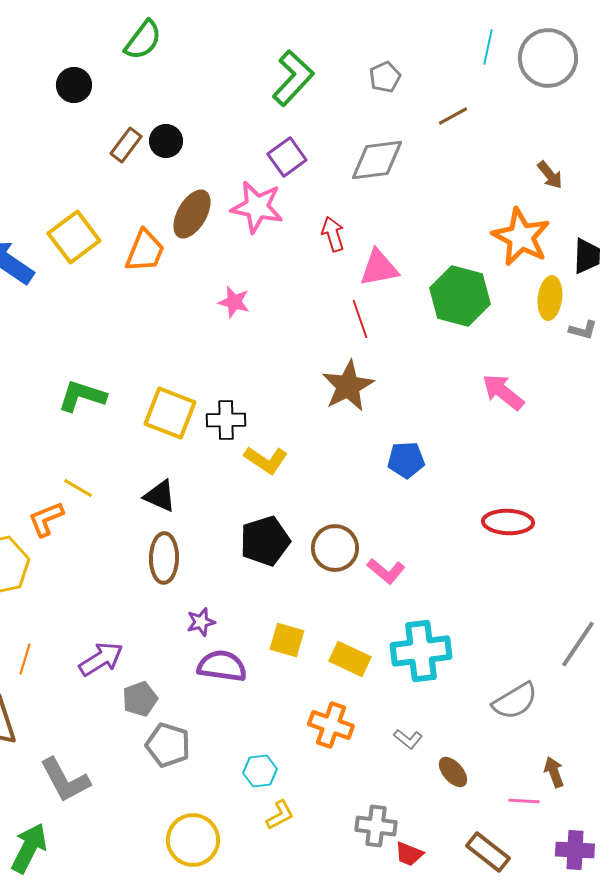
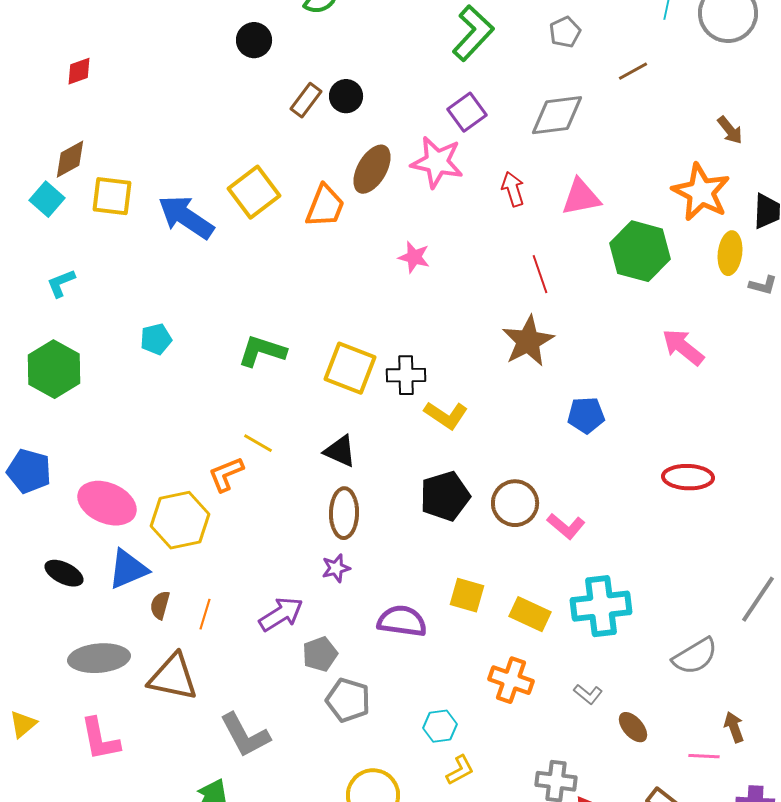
pink triangle: (379, 268) -> (581, 197), moved
purple star: (201, 622) -> (336, 568), moved

